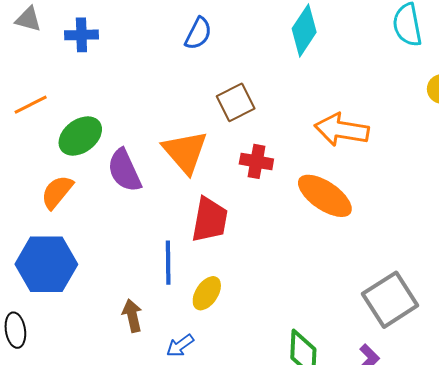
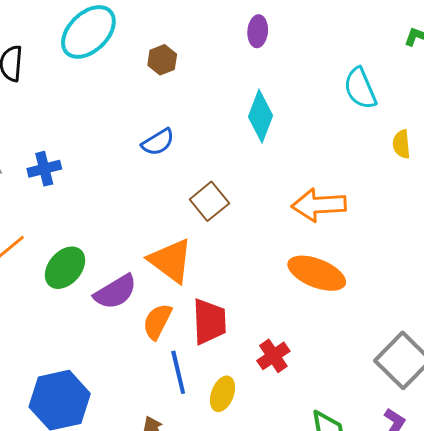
blue semicircle: (198, 34) -> (158, 142), turned 44
red cross: (256, 161) -> (273, 356), moved, turned -32
purple semicircle: (124, 170) -> (115, 292), turned -84
orange semicircle: (57, 192) -> (157, 321), moved

